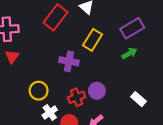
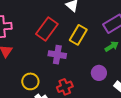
red rectangle: (56, 17) -> (47, 29), moved
purple circle: (97, 91) -> (99, 73), moved

